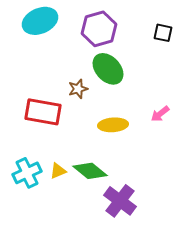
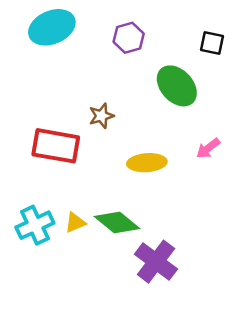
purple hexagon: (99, 29) -> (129, 38), size x0.7
green ellipse: (108, 69) -> (177, 86), moved

